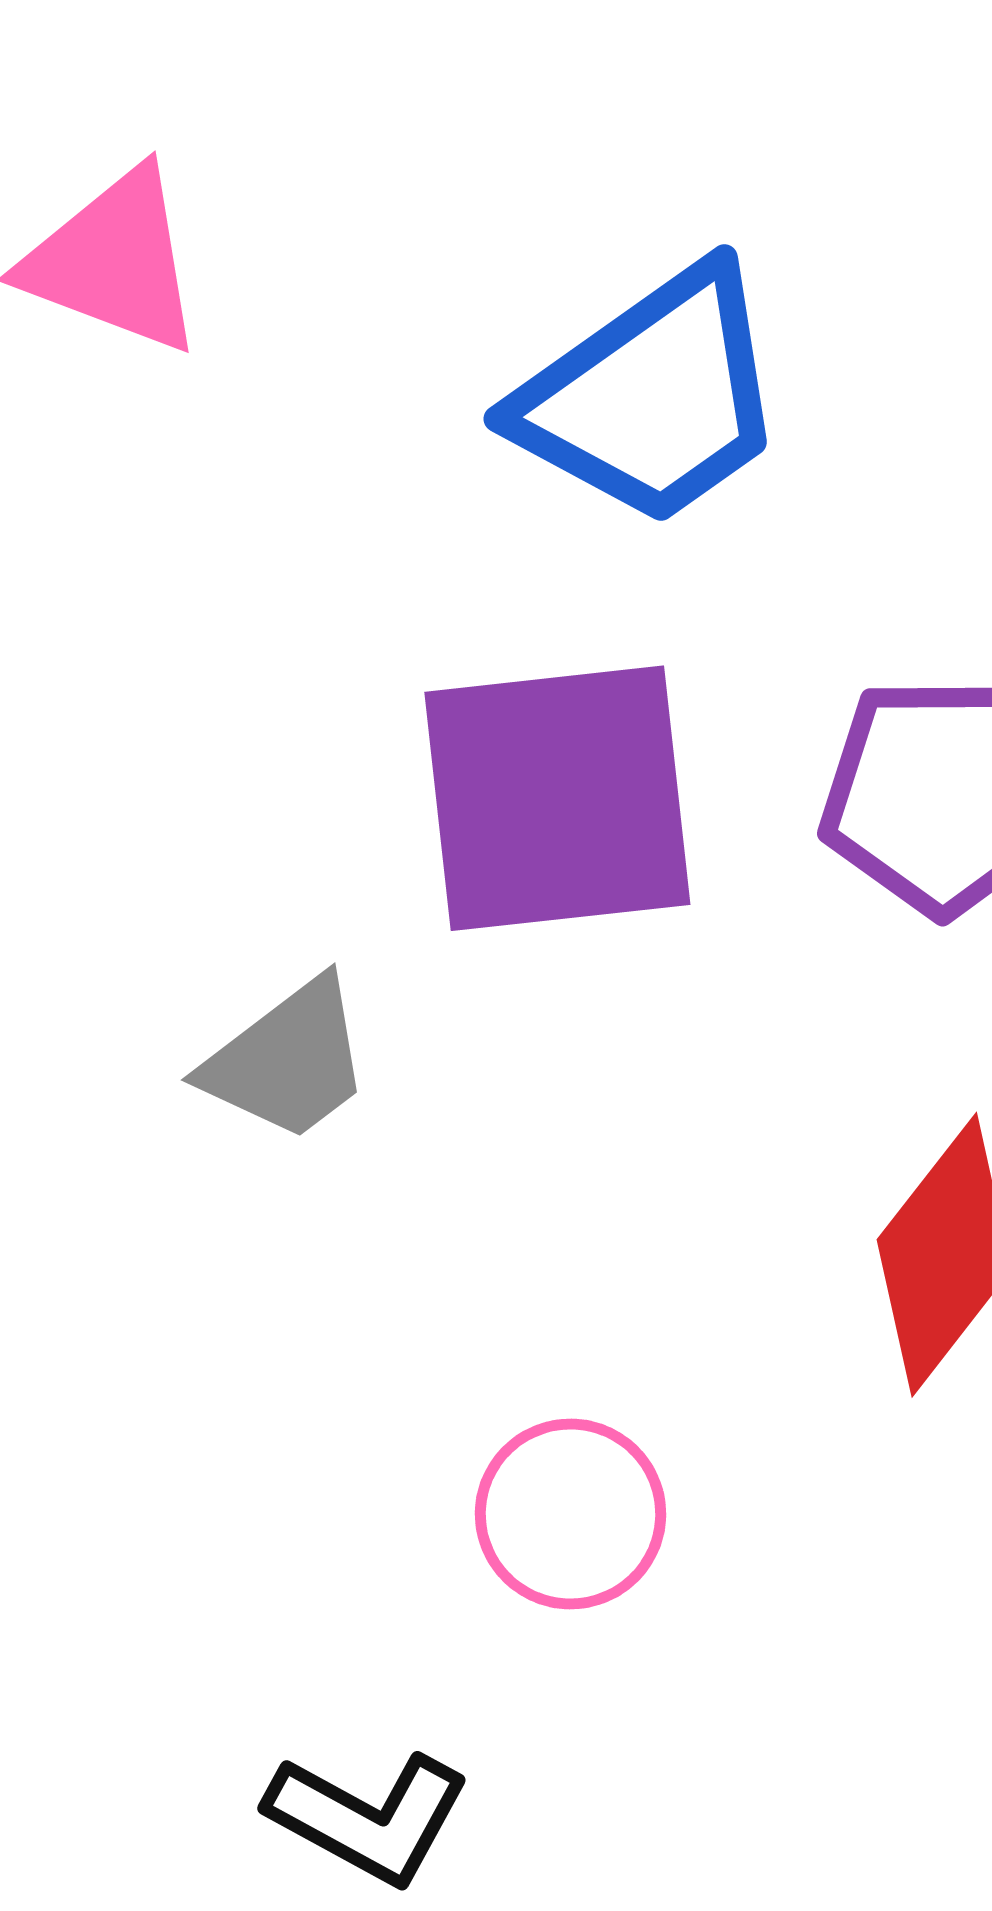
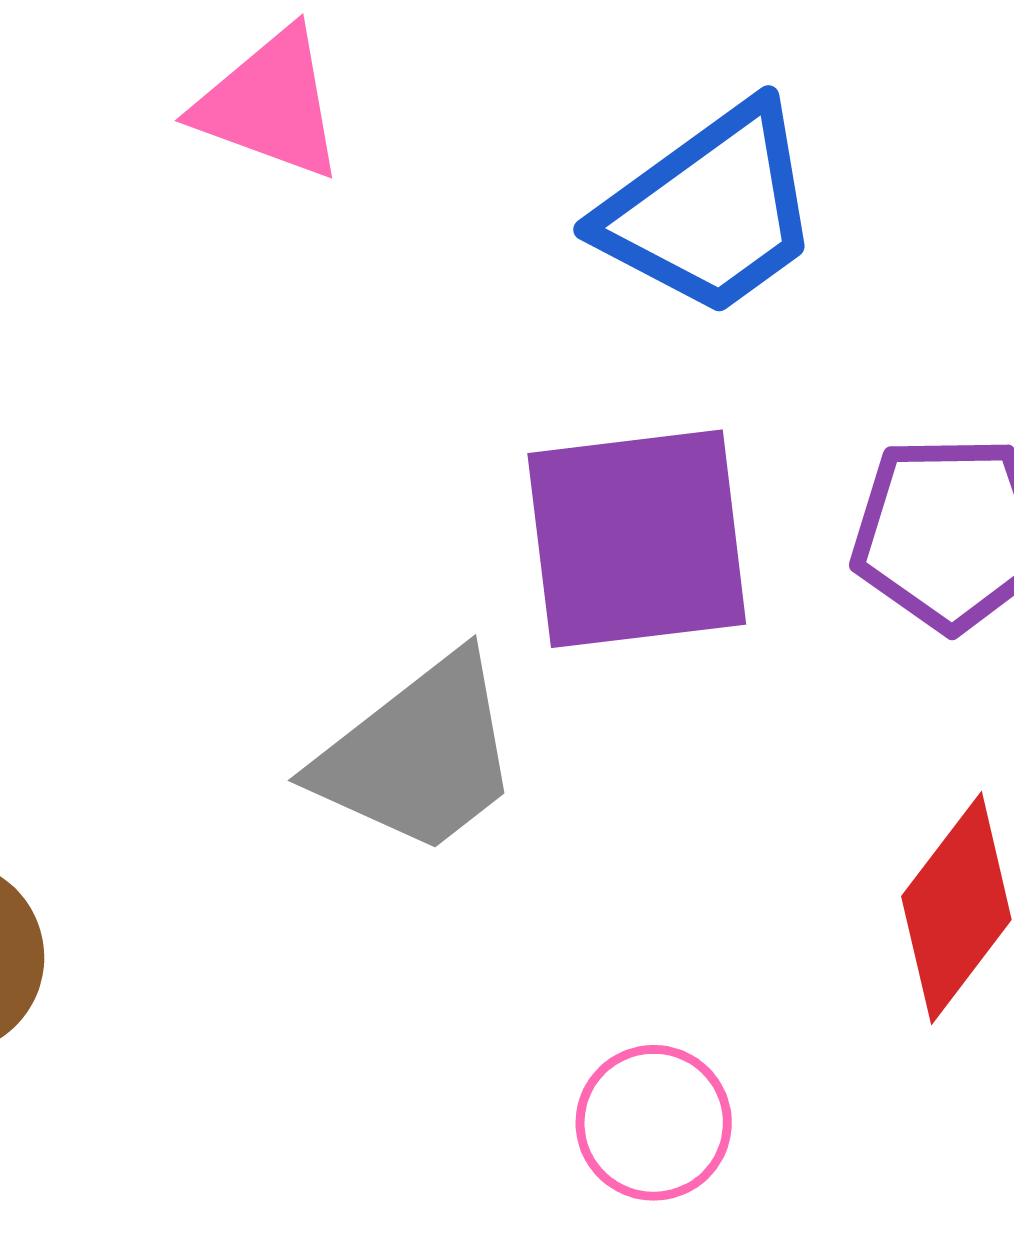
gray trapezoid: (288, 1060) -> (419, 755), size x1.5

